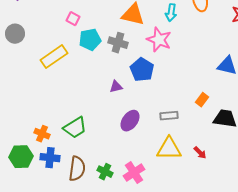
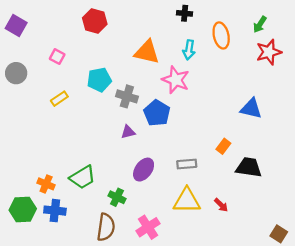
pink square: (73, 19) -> (57, 57), moved
gray cross: (118, 43) -> (127, 96), moved
yellow rectangle: (54, 57) -> (59, 99), size x0.6
brown semicircle: (77, 169) -> (106, 227), moved
green cross: (105, 172) -> (117, 197), moved

